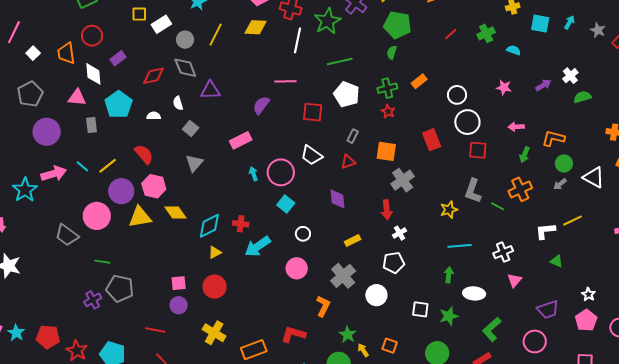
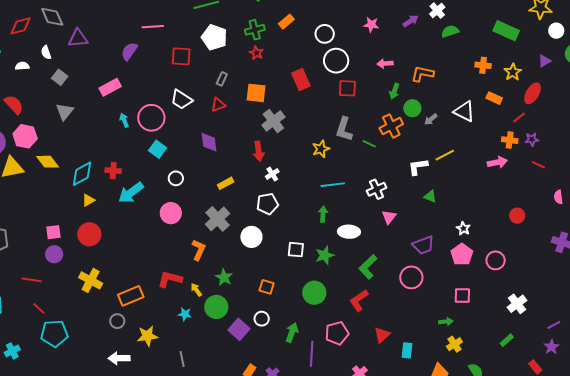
green circle: (564, 163) -> (412, 108), moved
yellow arrow: (363, 350) -> (196, 290), moved

